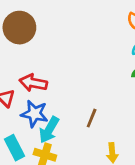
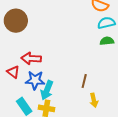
brown line: (92, 118) -> (84, 81), moved

